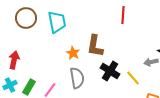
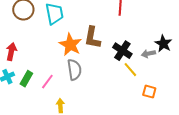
orange star: (73, 53) -> (70, 45), size x1.6
black cross: (110, 71) -> (122, 51), moved

